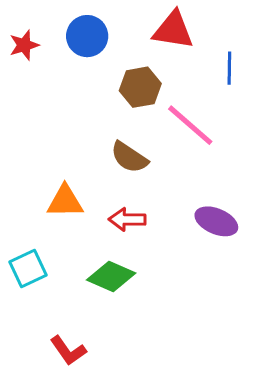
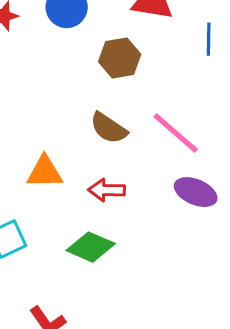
pink line: (190, 125) -> (176, 133), moved

